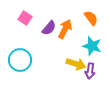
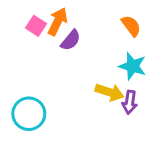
orange arrow: (65, 29) -> (58, 22), moved
cyan circle: (20, 60) -> (29, 114), moved

